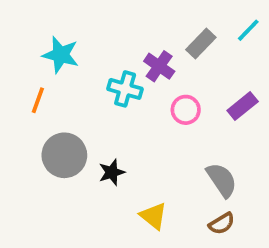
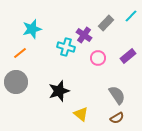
cyan star: (61, 55) -> (32, 29), turned -30
orange line: (38, 100) -> (20, 53), turned 32
gray circle: (64, 155) -> (16, 82), moved
black star: (112, 172) -> (59, 91), size x1.5

